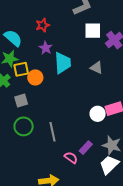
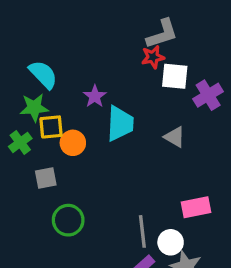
red star: (43, 25) -> (153, 57), moved
white circle: (98, 114) -> (171, 242), moved
green circle: (24, 126) -> (68, 220), moved
gray line: (52, 132) -> (142, 231), moved

